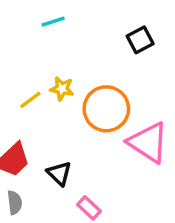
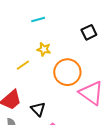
yellow star: (62, 89) -> (44, 49), moved

